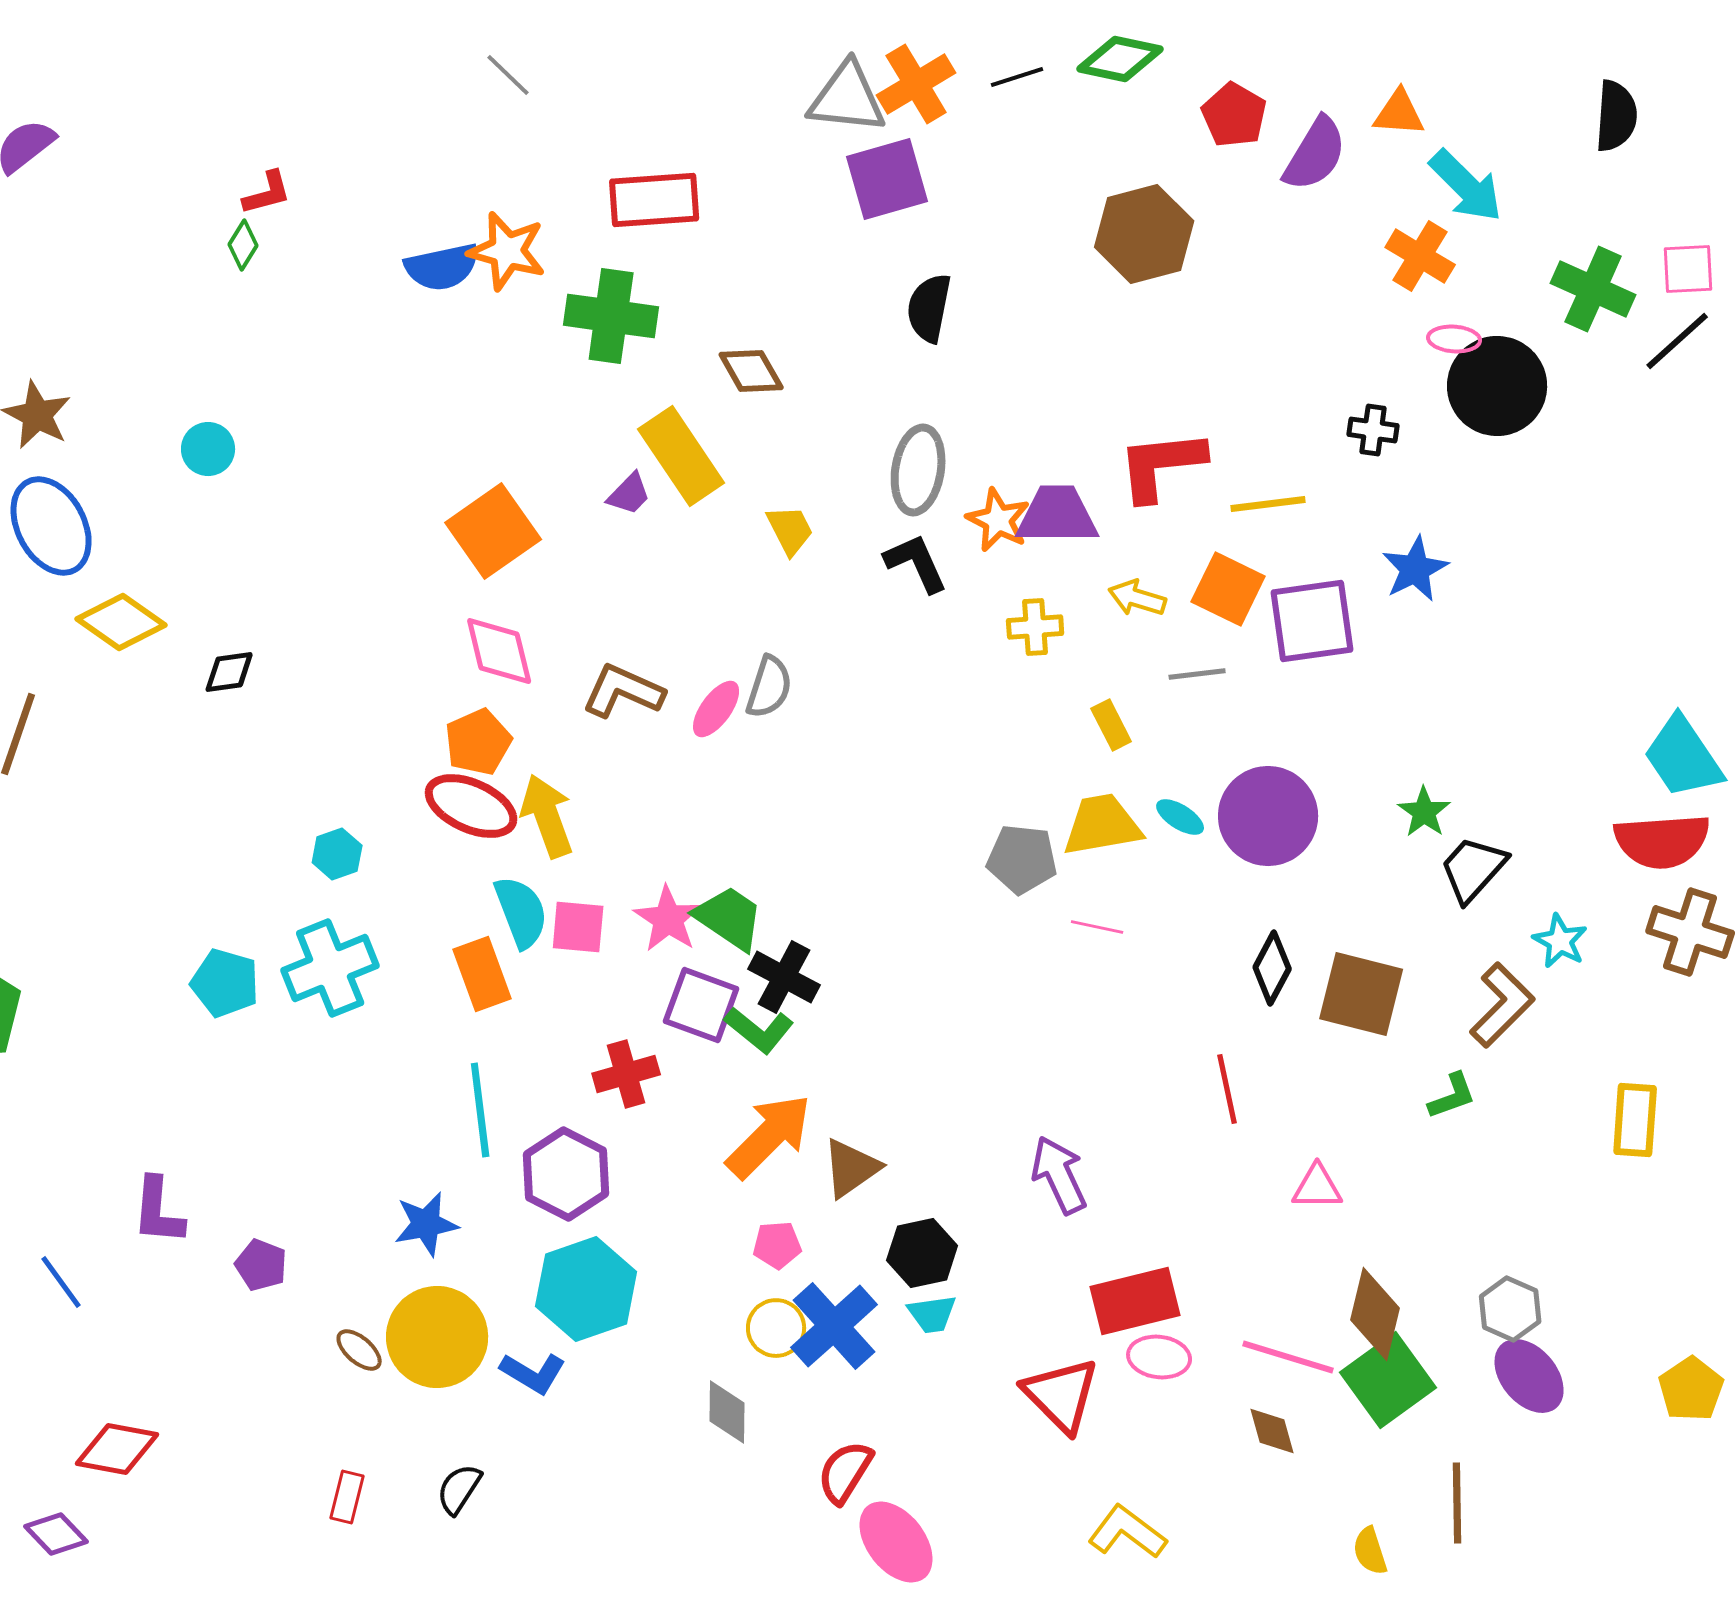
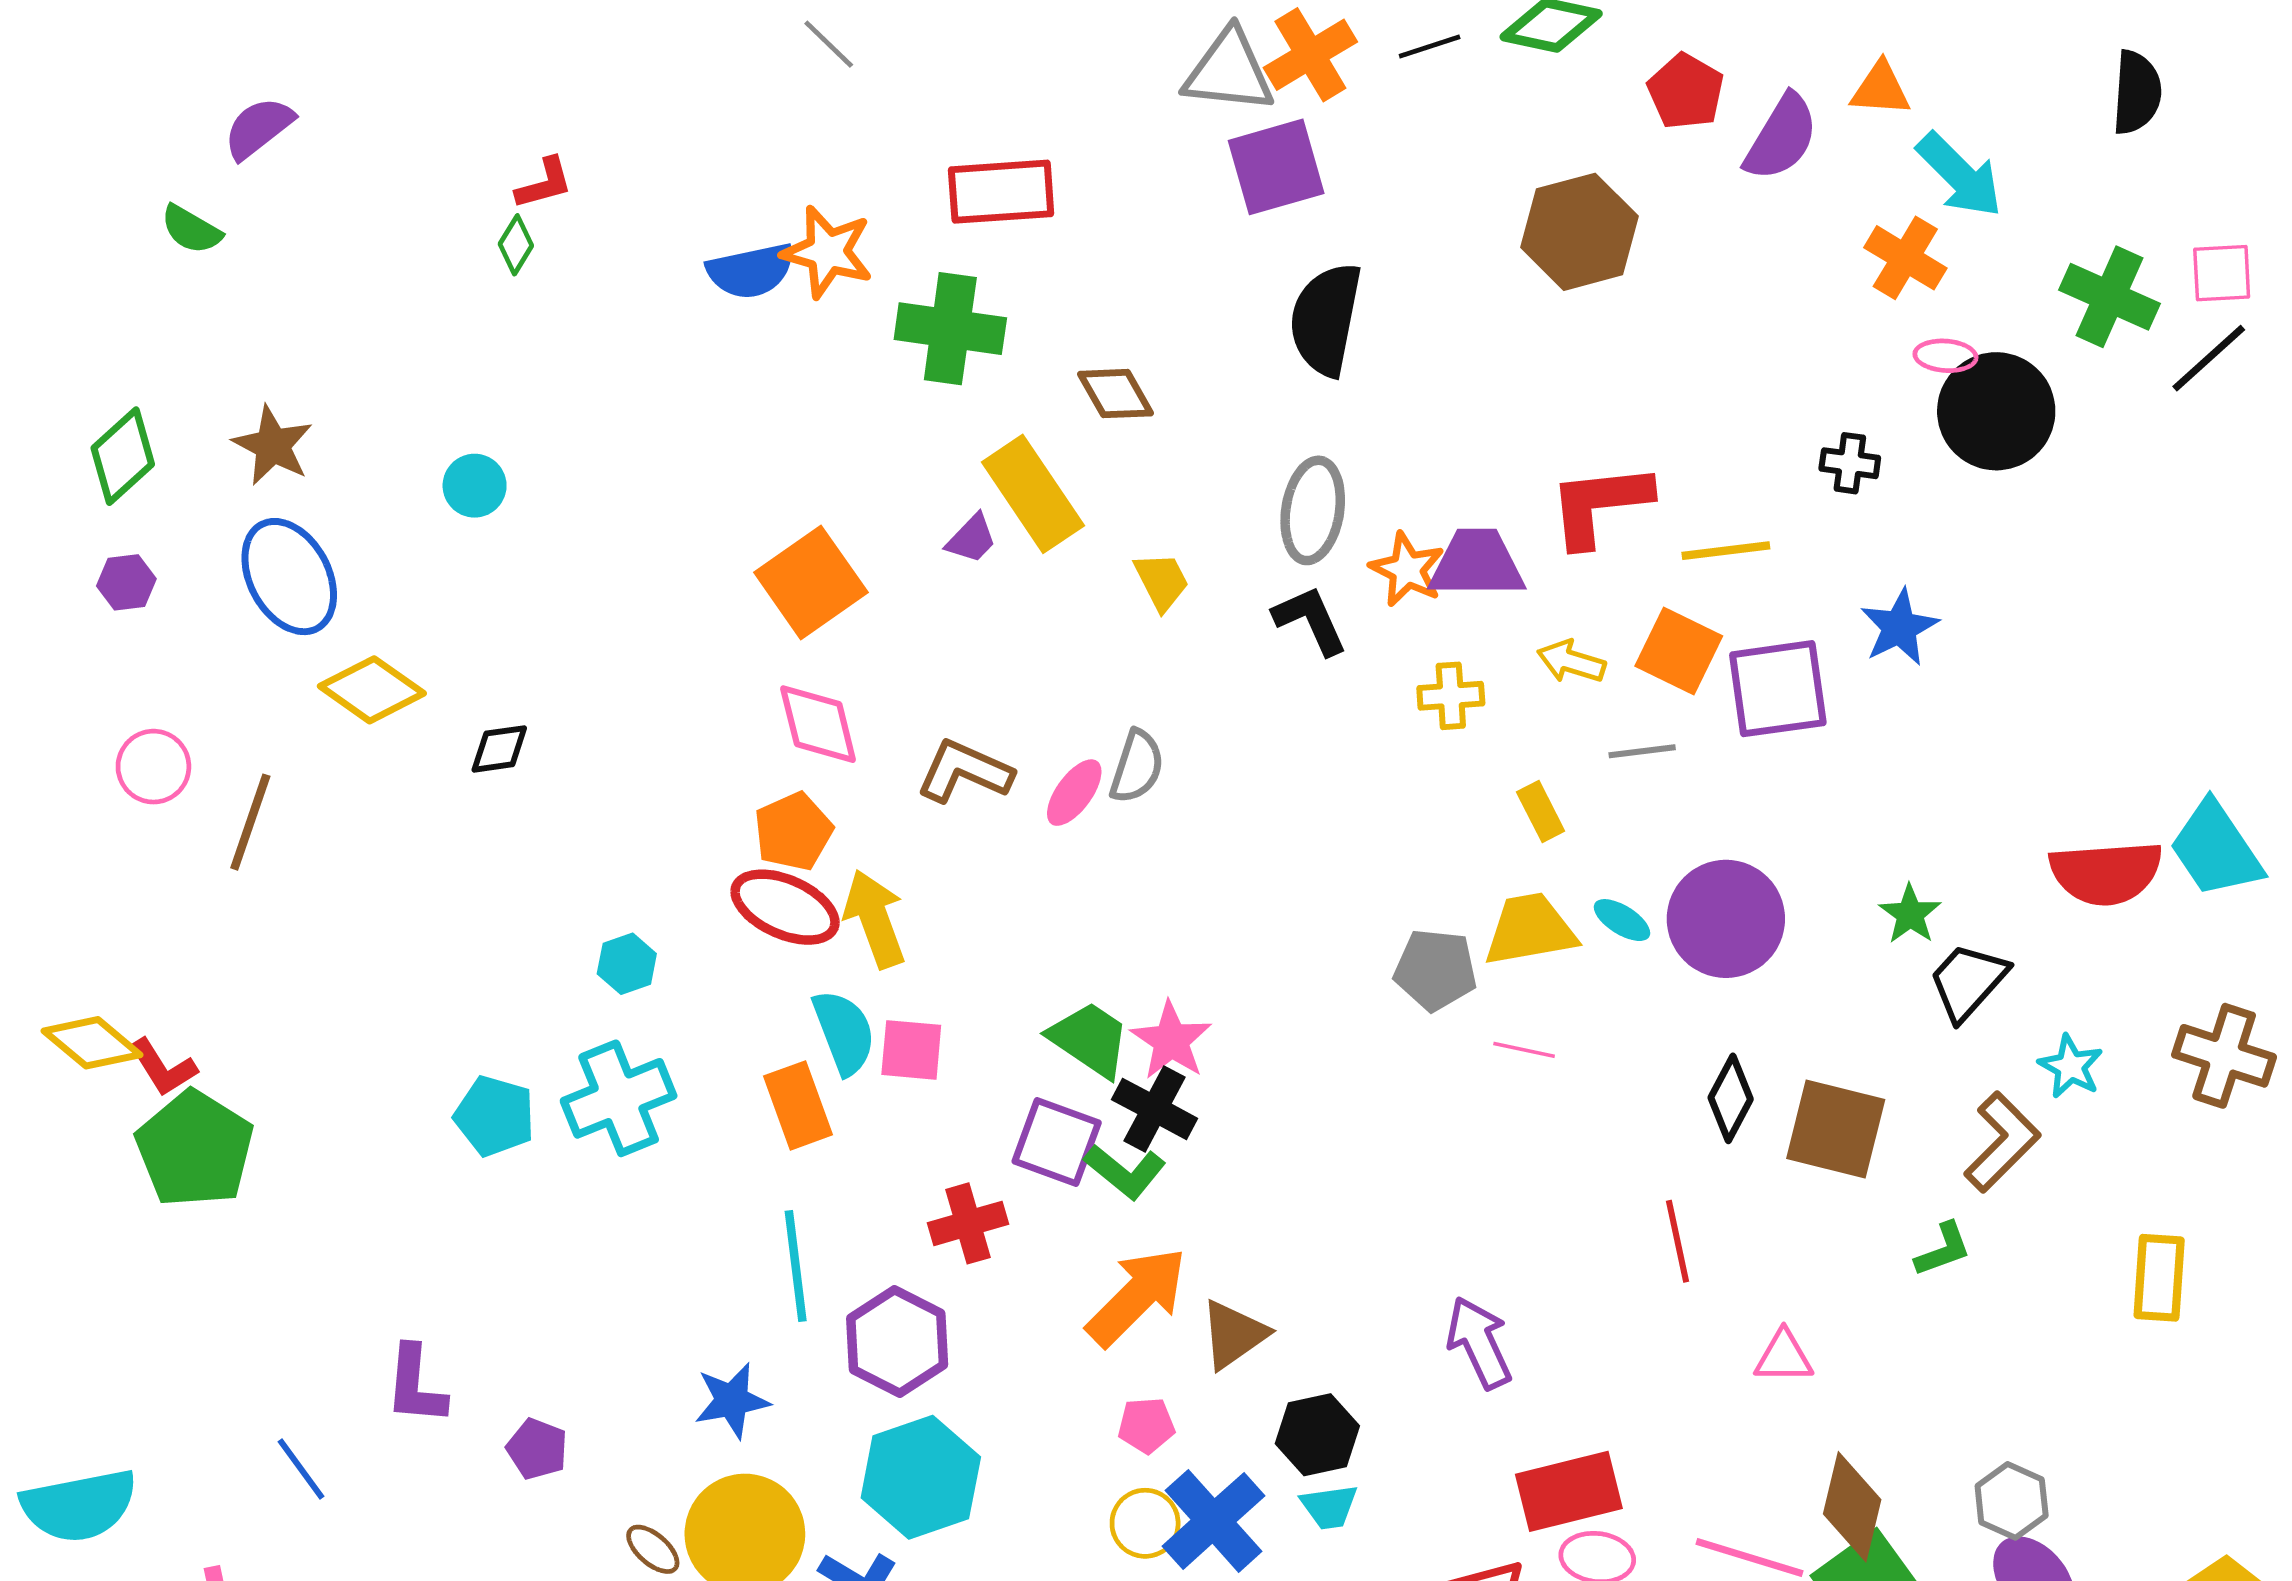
black semicircle: (929, 308) -> (1326, 319), size x1.4
red semicircle: (1662, 841) -> (2106, 873), moved
pink star: (668, 919) -> (1171, 1040), moved

